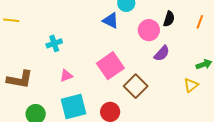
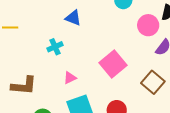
blue triangle: (111, 21) -> (73, 18), moved
brown square: (136, 86) -> (153, 82), moved

